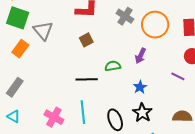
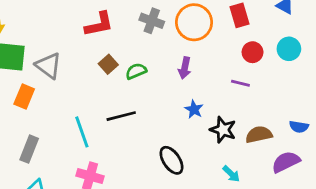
green semicircle: (113, 66) -> (136, 71), moved
cyan line: (83, 112) -> (82, 132), moved
black star: (142, 113) -> (223, 130), moved

